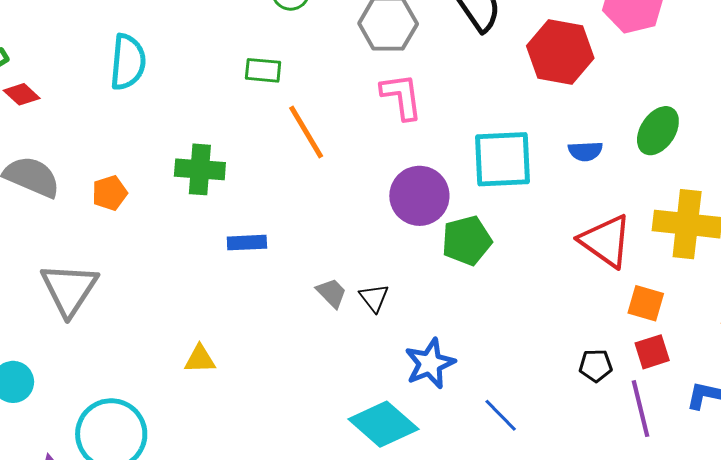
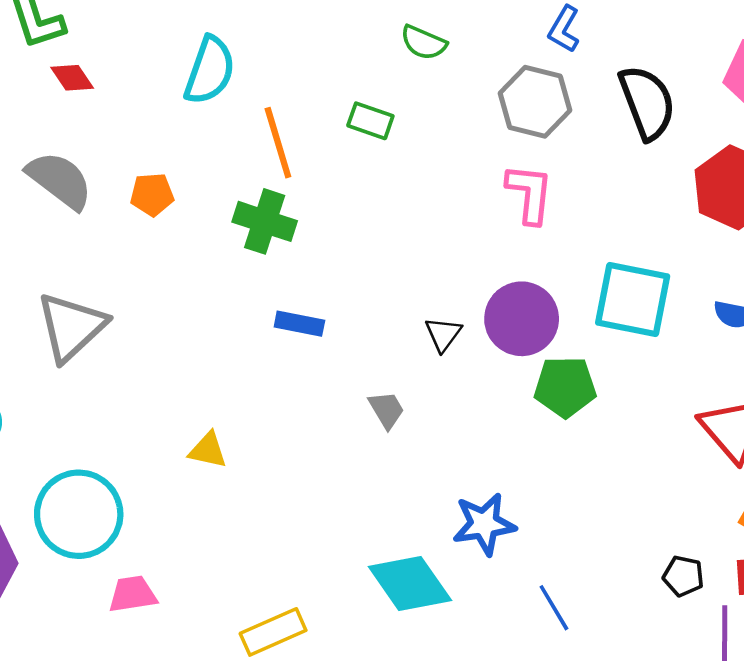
orange line: (306, 132) -> (278, 143), moved
orange pentagon: (110, 193) -> (152, 194), moved
black triangle: (374, 298) -> (443, 334), moved

